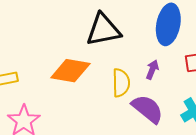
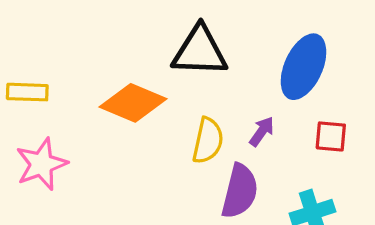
purple semicircle: (148, 109) -> (240, 191), turned 52

